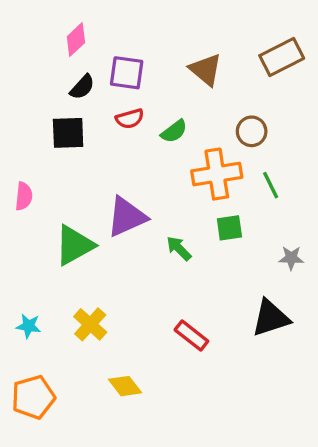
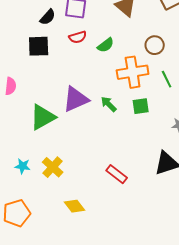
green arrow: (179, 248) -> (109, 104), moved
cyan star: (28, 326) -> (23, 166), moved

